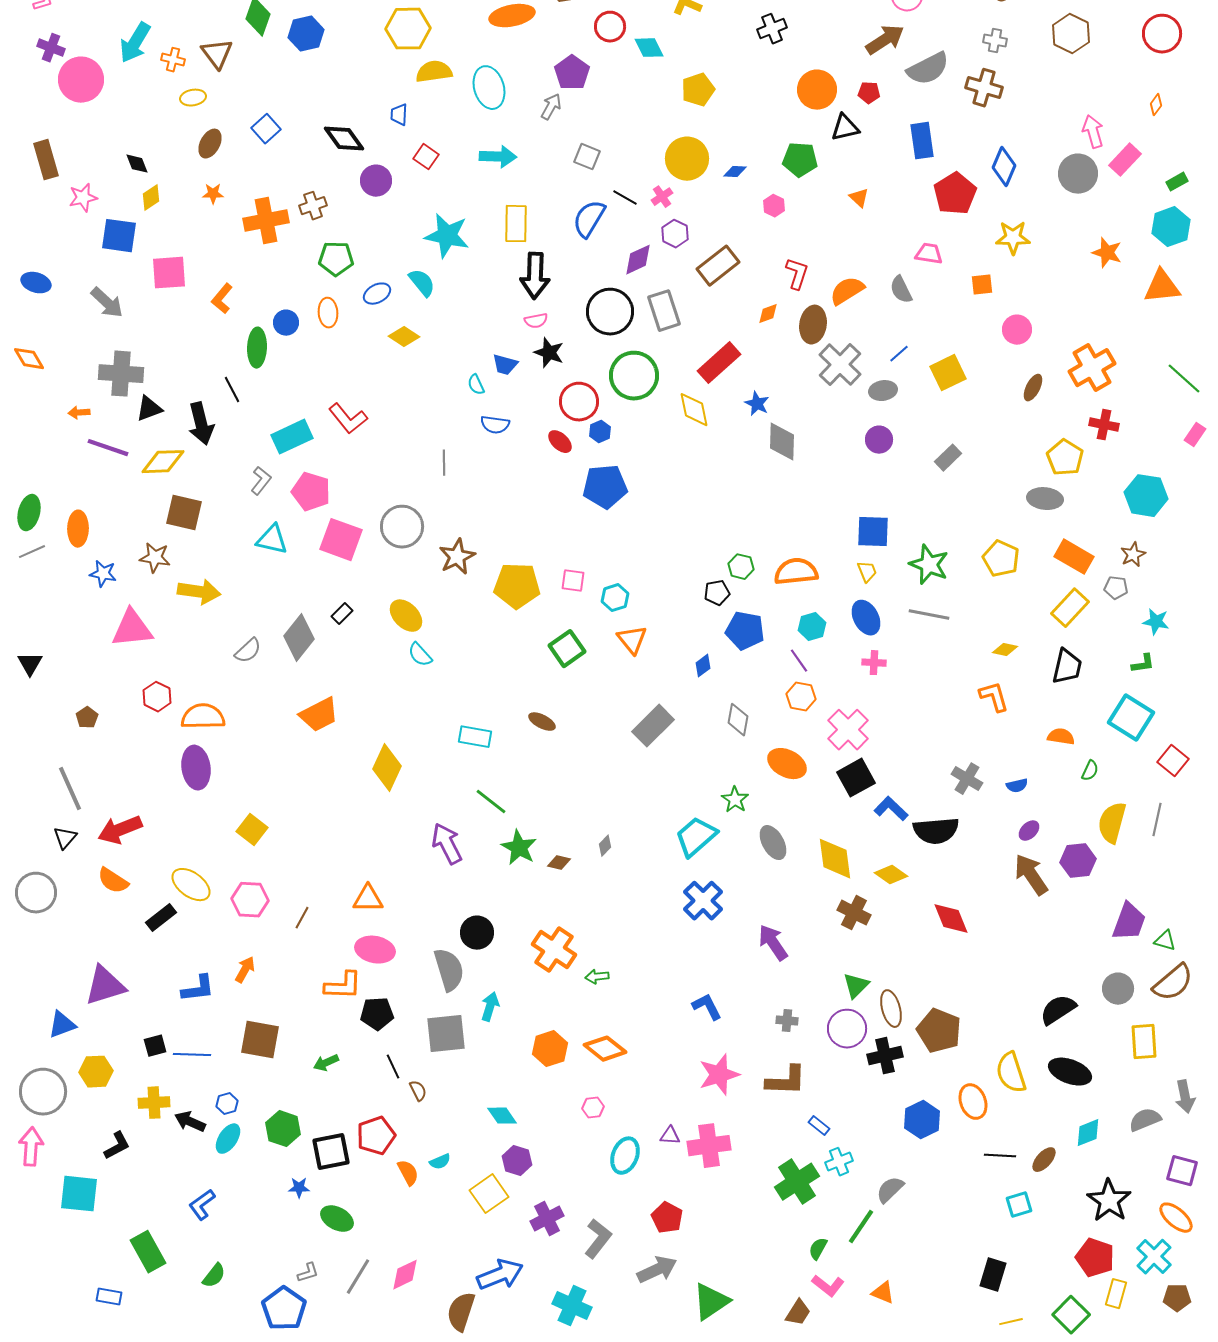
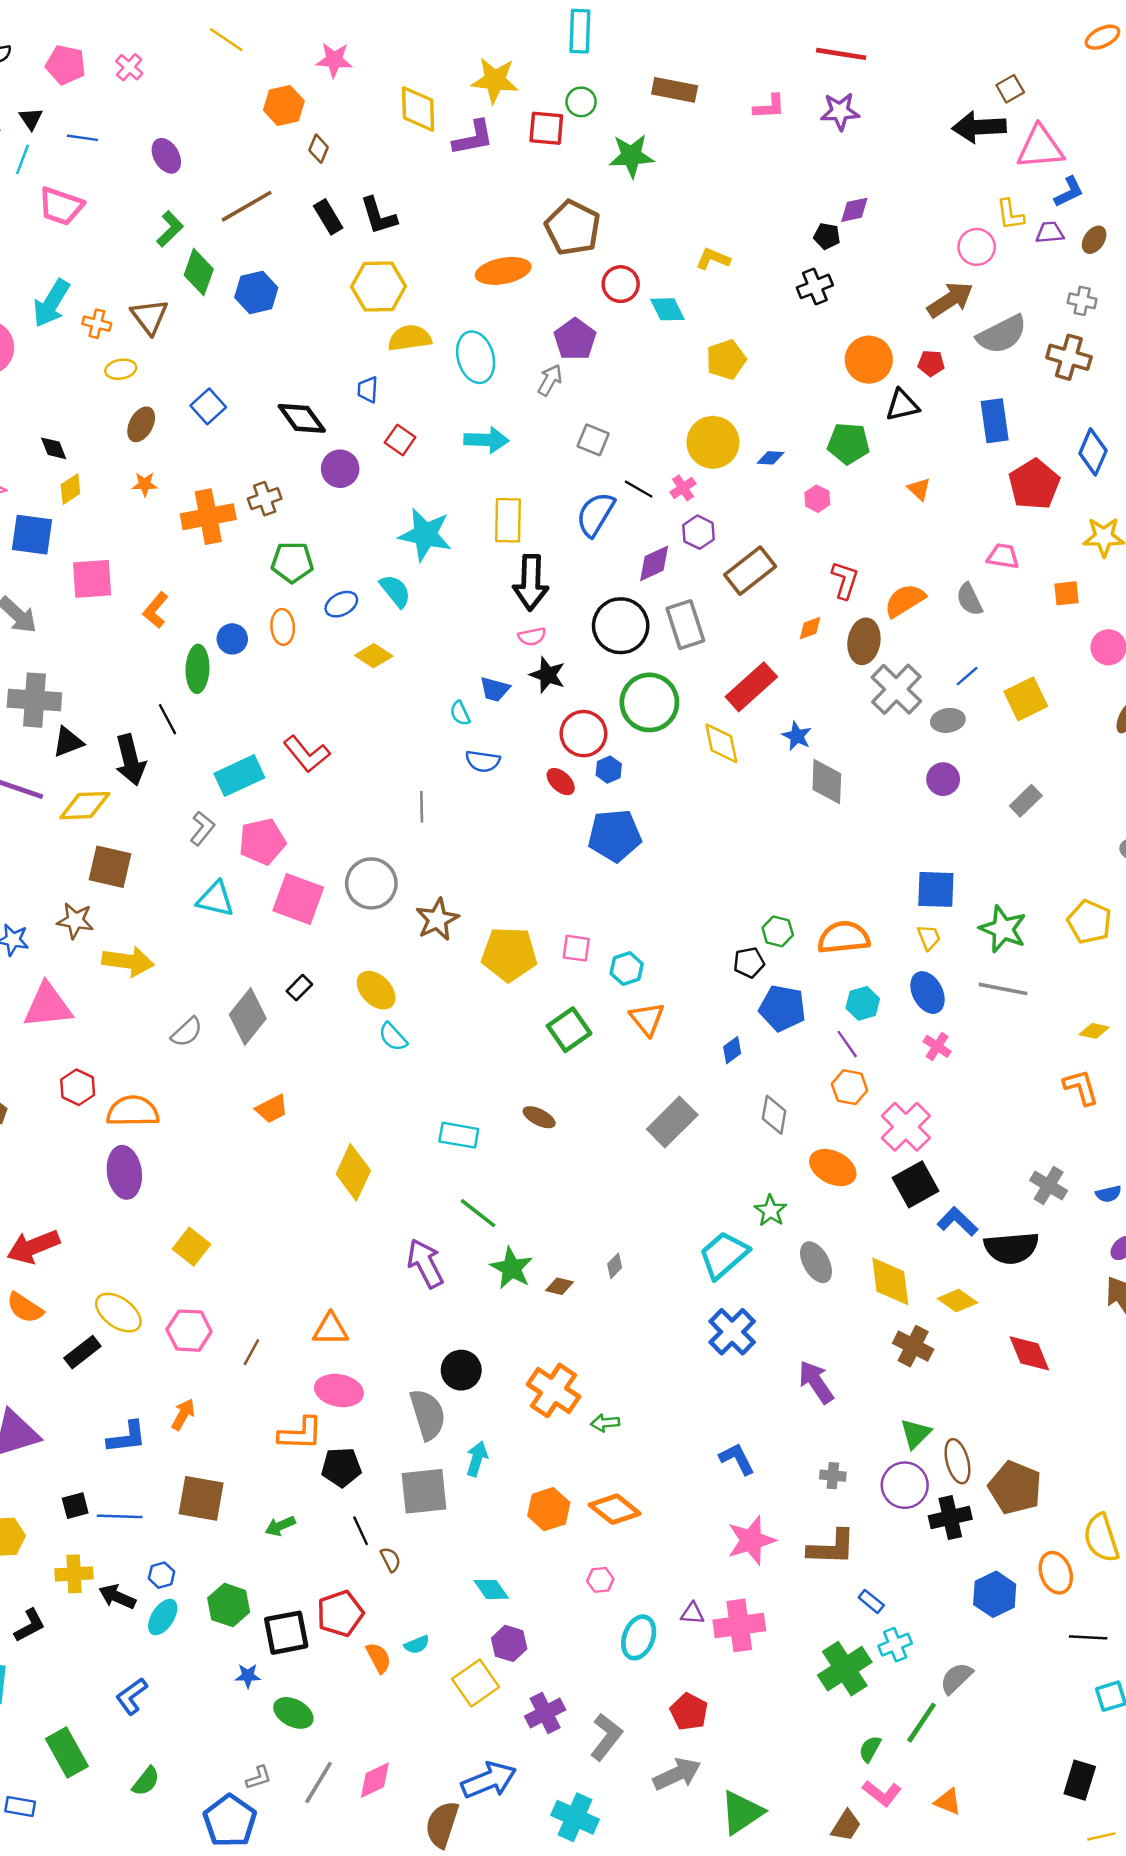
pink pentagon: (311, 492) -> (262, 841), turned -30
pink cross: (874, 663) -> (937, 1046), turned 30
orange trapezoid: (319, 715) -> (272, 1109), size x0.7

